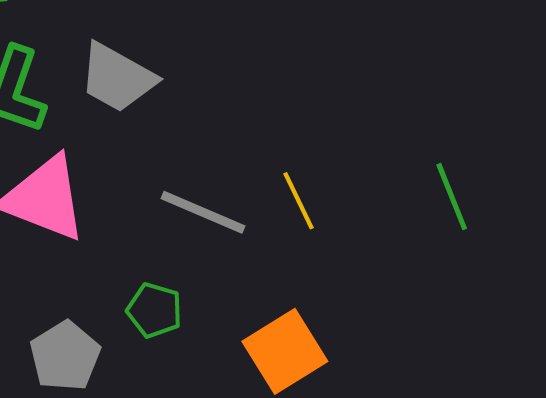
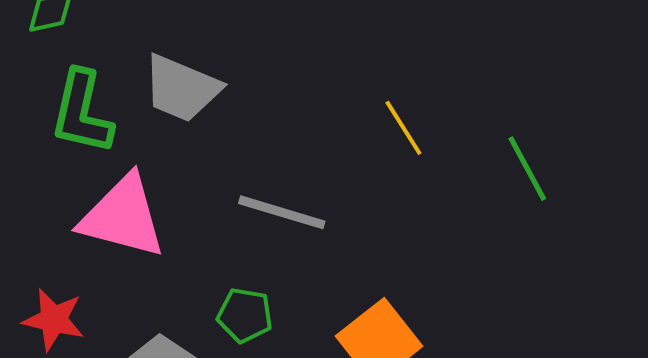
yellow line: (299, 201) -> (403, 128), moved

